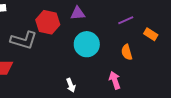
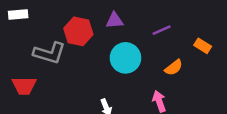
purple line: (126, 20) -> (162, 30), moved
orange semicircle: (127, 52) -> (174, 68), turned -112

